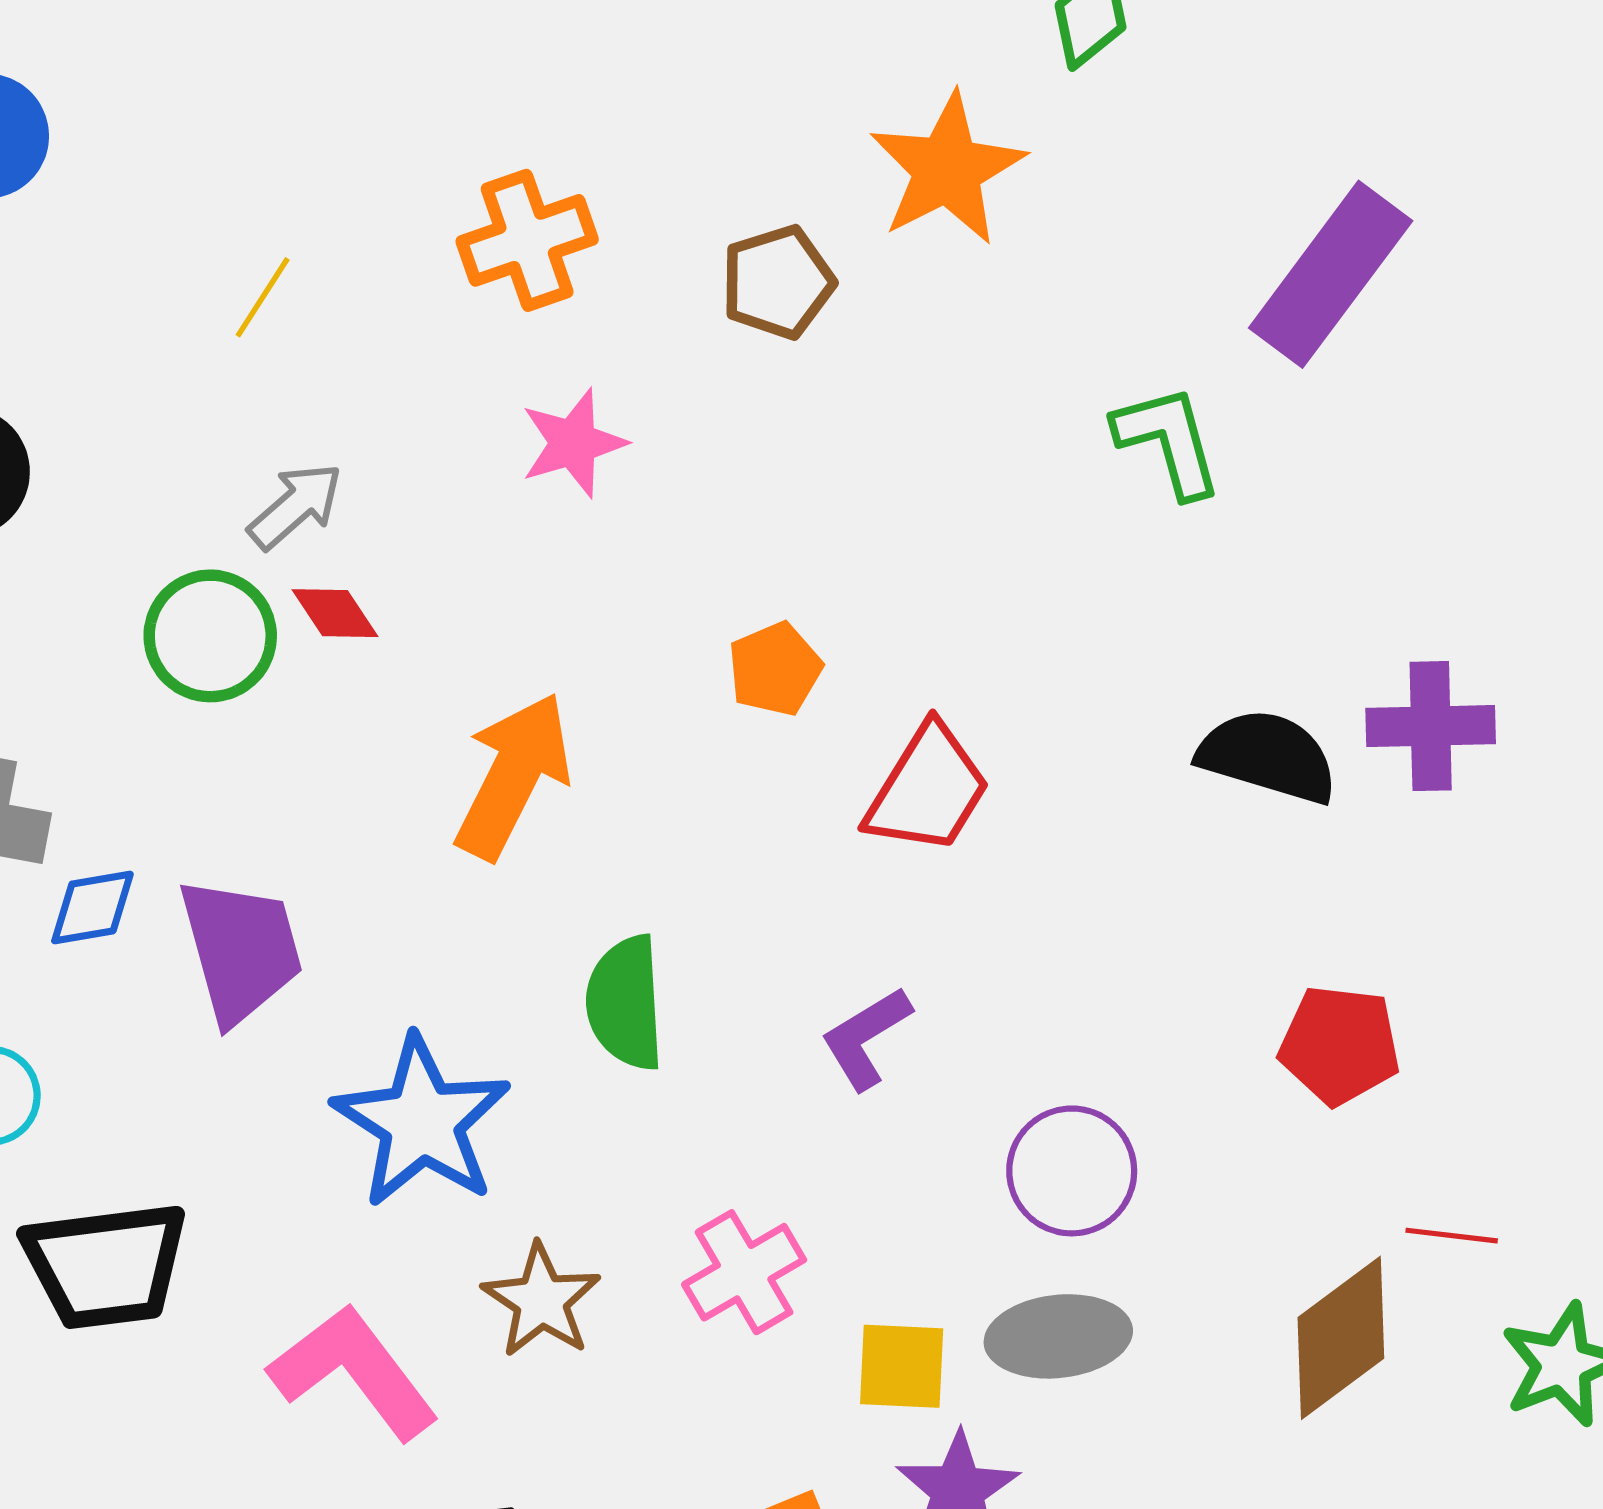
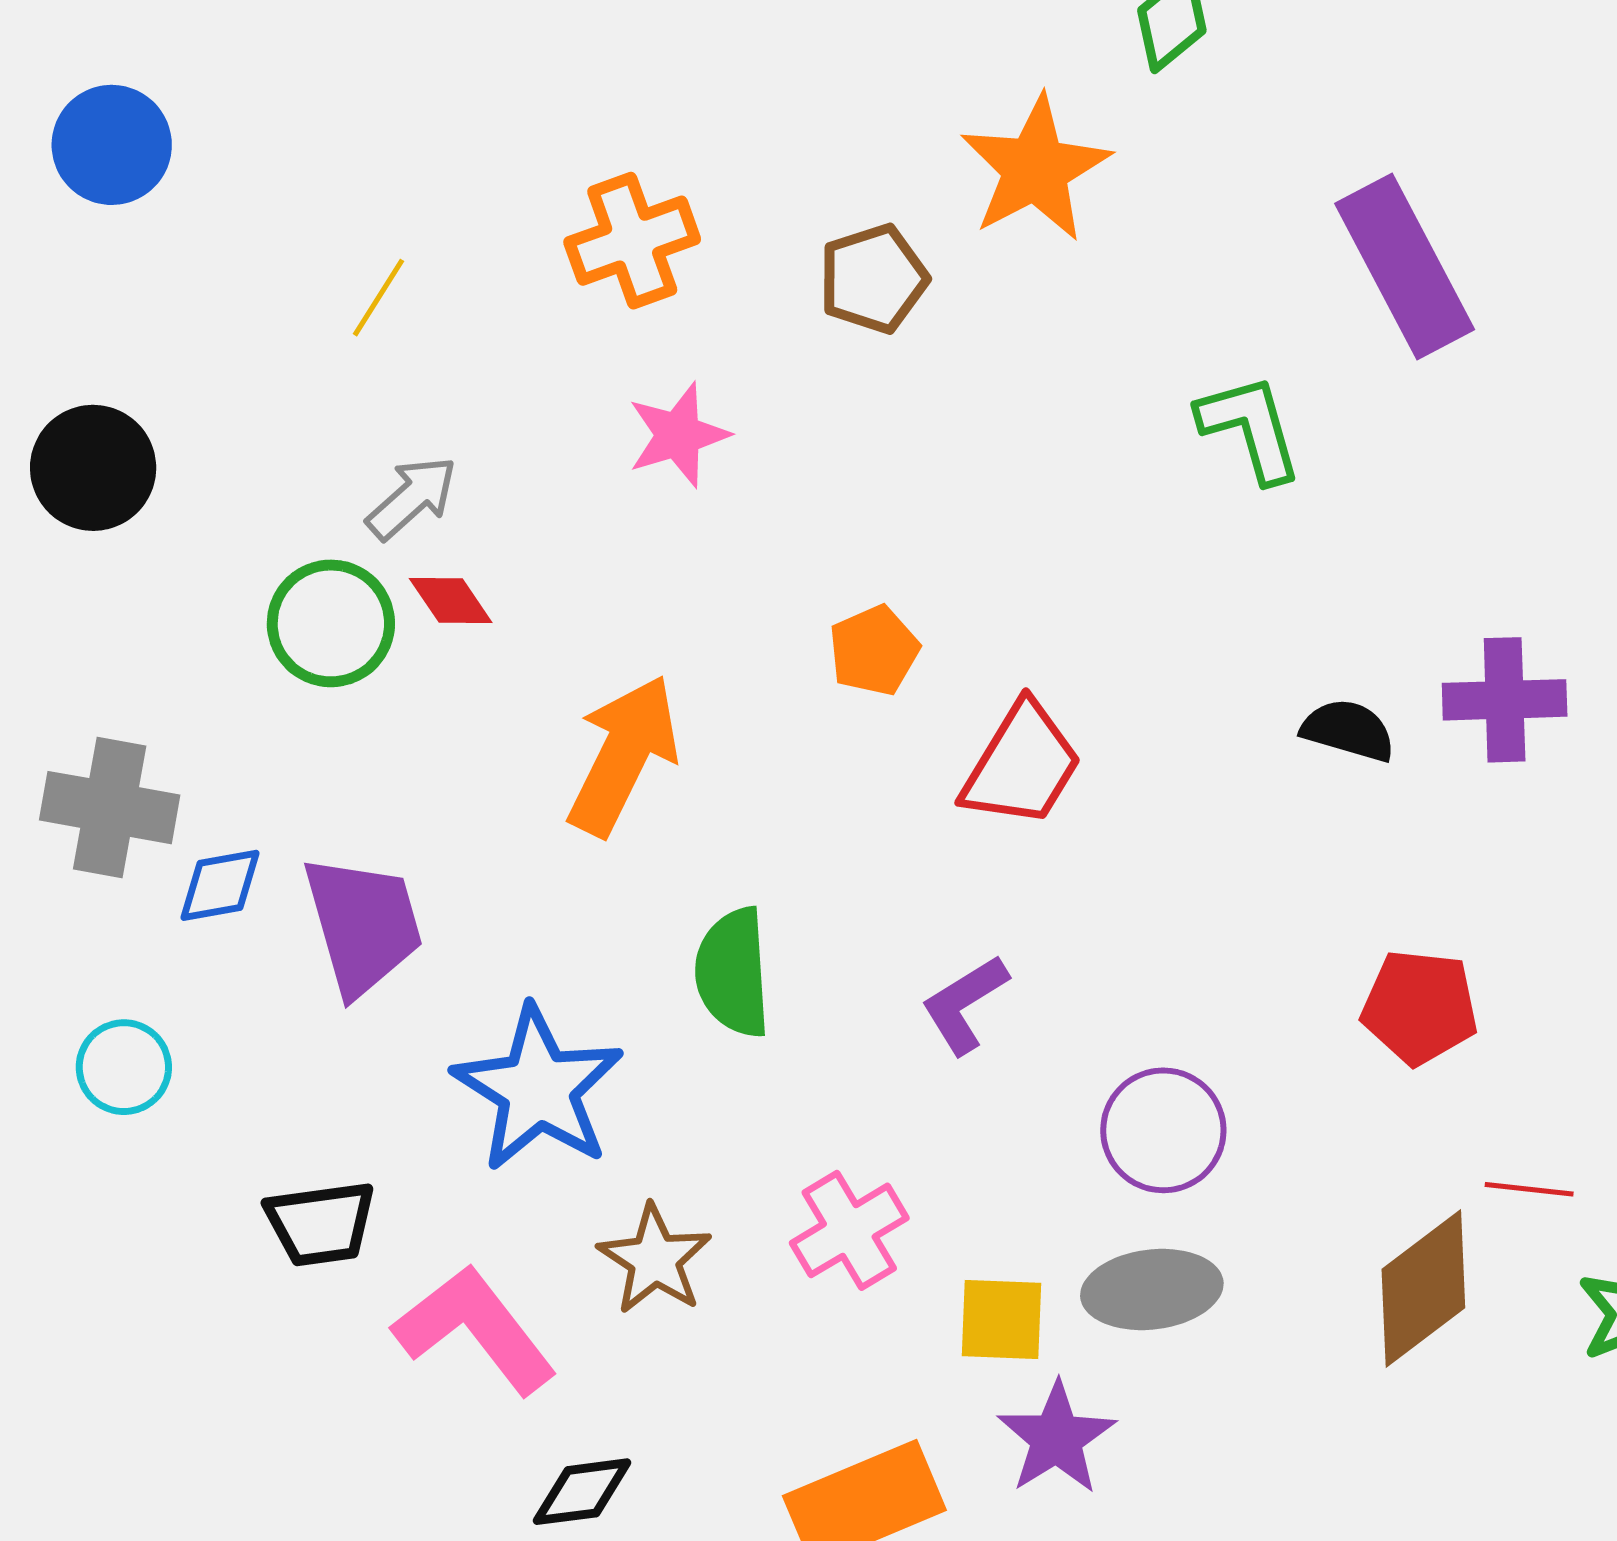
purple rectangle: (1331, 274) -> (1405, 266), turned -64
black semicircle: (1268, 756) -> (1348, 730), size x0.7
black trapezoid: (106, 1265) -> (321, 1223), moved, size x0.7

